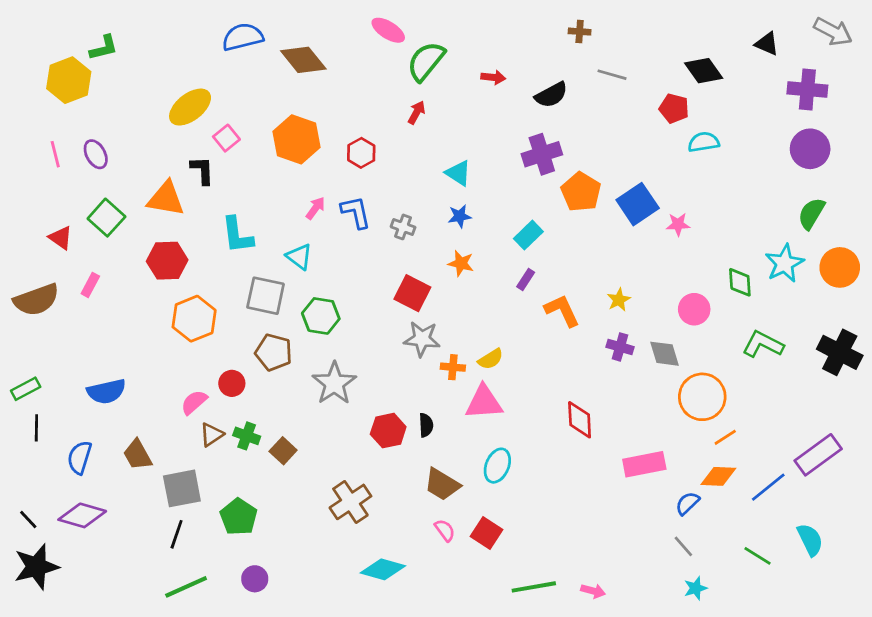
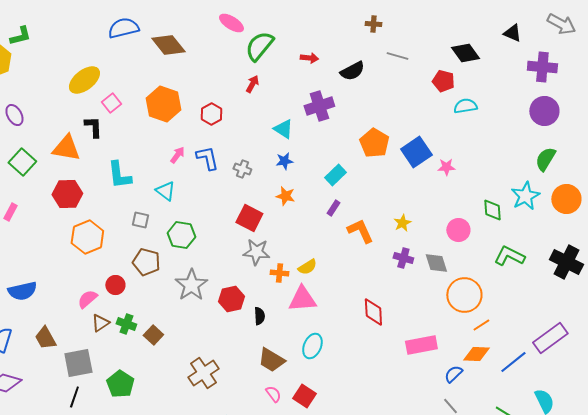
purple cross: (542, 154) -> (319, 106), moved
gray square: (266, 296) -> (140, 220), size x0.6
red hexagon: (388, 431) -> (231, 299), moved

